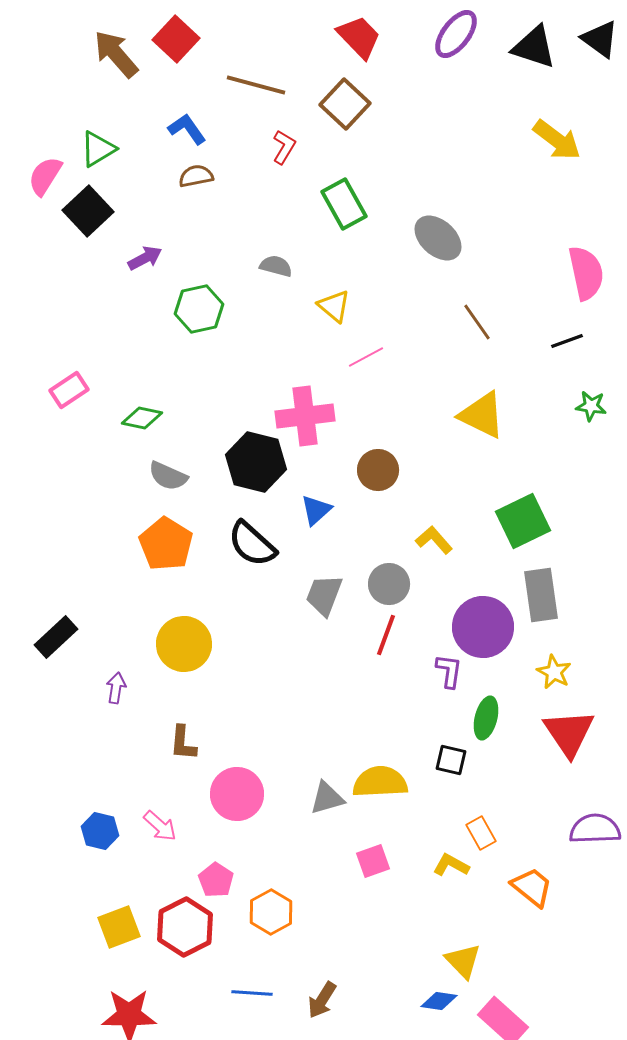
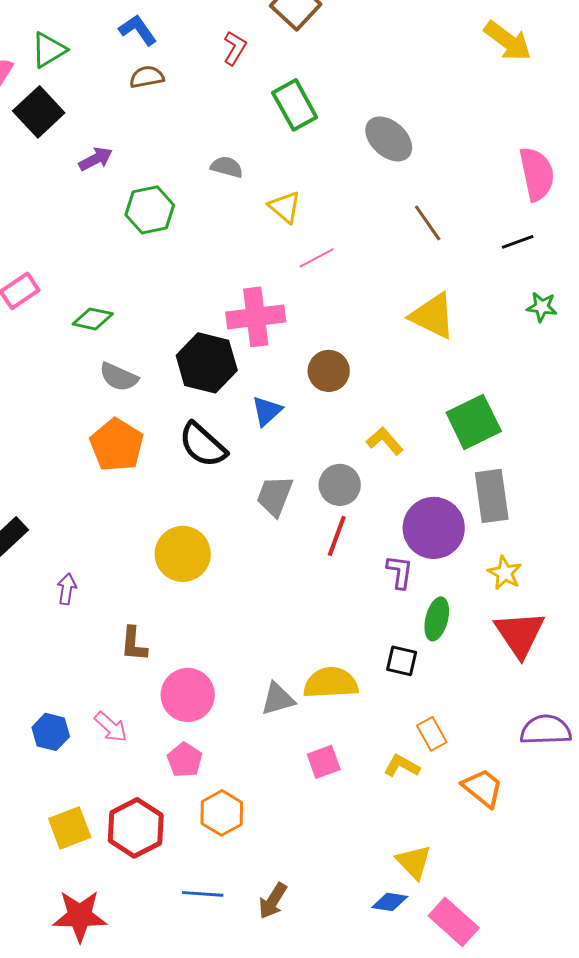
yellow circle: (184, 644) -> (183, 554), moved
pink pentagon: (216, 880) -> (185, 760), moved

